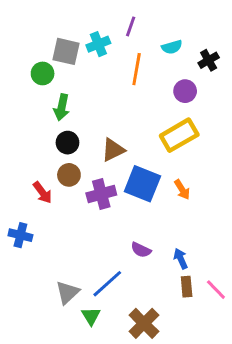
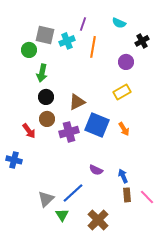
purple line: (131, 26) -> (83, 24), moved
cyan cross: (98, 44) -> (67, 41), moved
cyan semicircle: (172, 47) -> (119, 23), moved, turned 40
yellow rectangle: (179, 135) -> (122, 92), size x0.7

